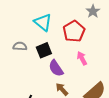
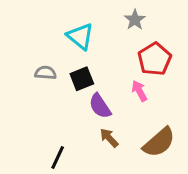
gray star: (93, 11) -> (135, 20), moved
red pentagon: (74, 31) -> (155, 59), moved

